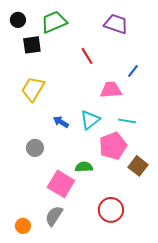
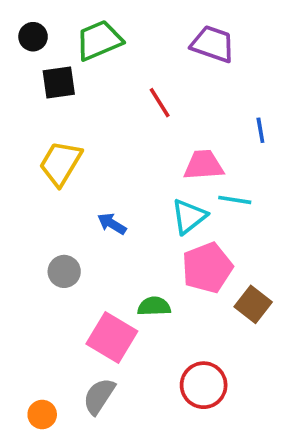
blue line: (133, 71) -> (260, 130), moved, turned -48
cyan triangle: (90, 120) -> (189, 216), moved
cyan line: (127, 121) -> (235, 200), moved

